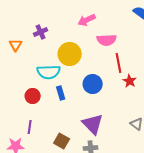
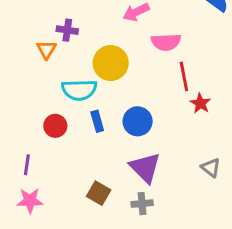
purple cross: (41, 32) -> (67, 30), turned 32
orange triangle: (16, 45) -> (46, 50), moved
blue circle: (93, 84) -> (138, 121), moved
purple line: (30, 127) -> (27, 165), moved

